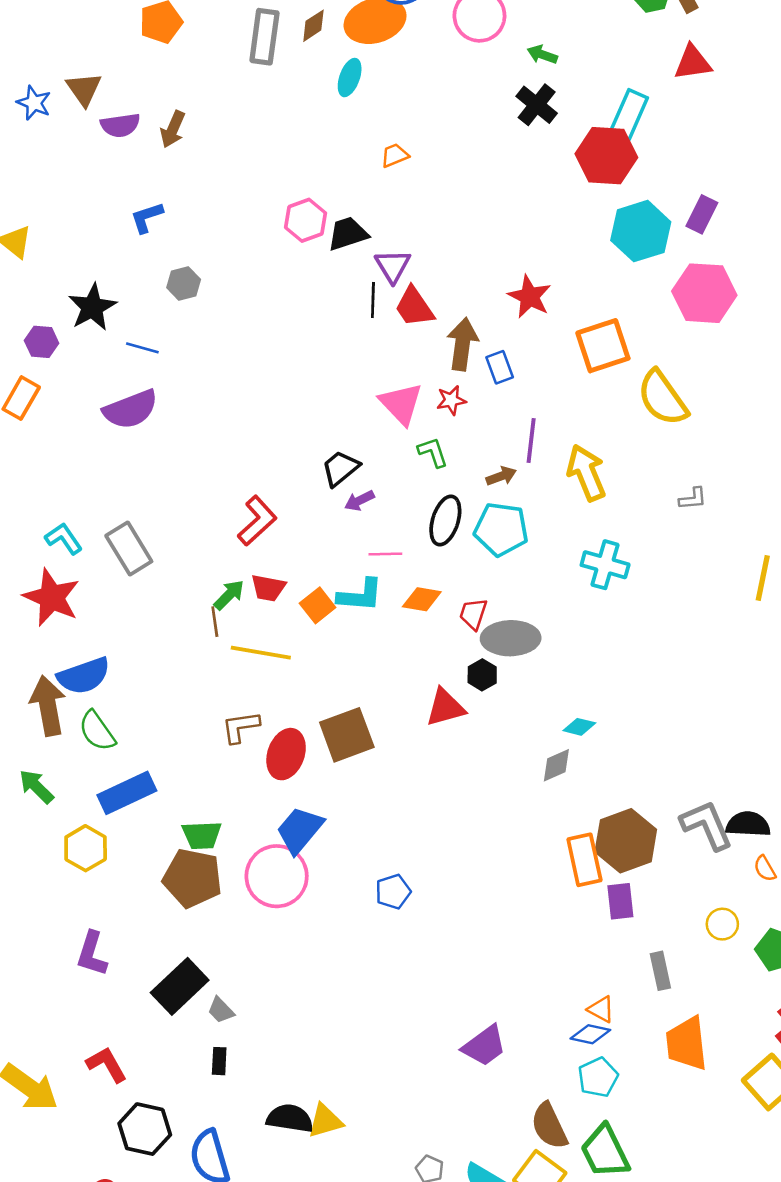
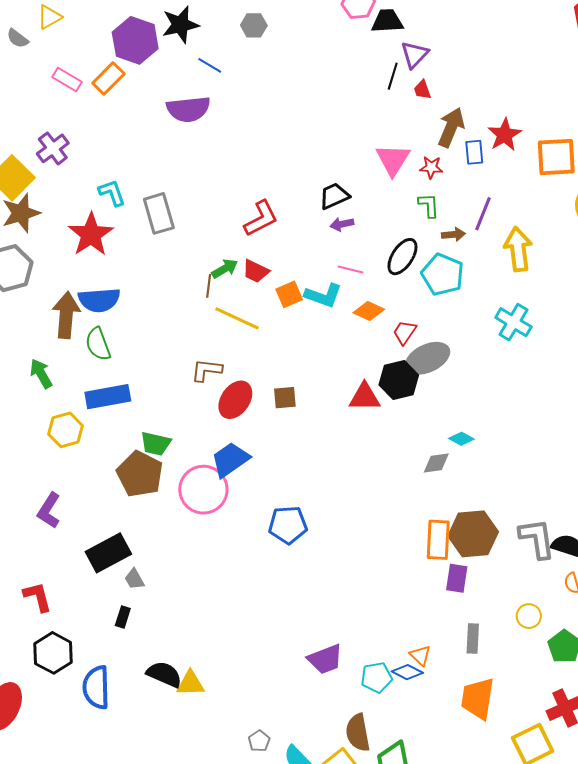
red star: (530, 297) -> (505, 135), moved
red trapezoid: (414, 307) -> (422, 90), size x0.6
purple hexagon: (42, 342) -> (135, 40), size x1.8
green L-shape: (433, 452) -> (429, 205), moved
gray ellipse: (511, 638) -> (428, 358), turned -39
black hexagon: (482, 675) -> (399, 380), size x1.6
brown square: (347, 735) -> (285, 398), size x0.6
blue pentagon: (393, 892) -> (288, 525), size x1.4
cyan pentagon: (598, 1077) -> (376, 677), moved

